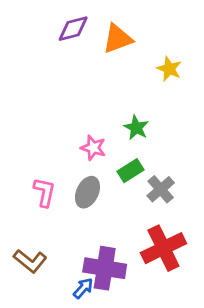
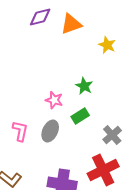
gray cross: (161, 189) -> (112, 135), moved

